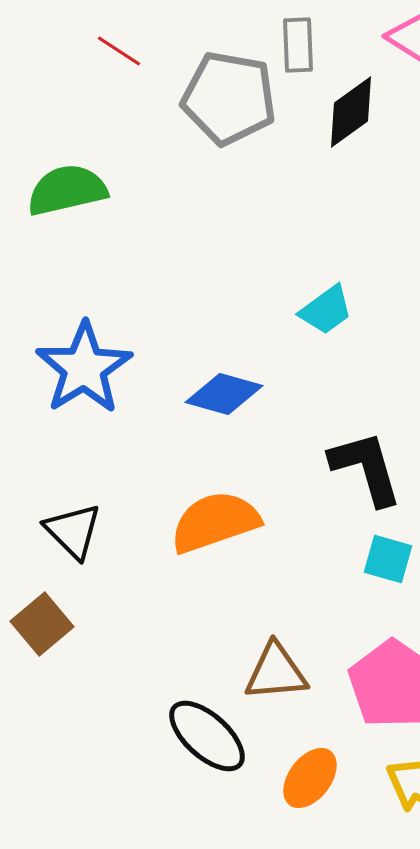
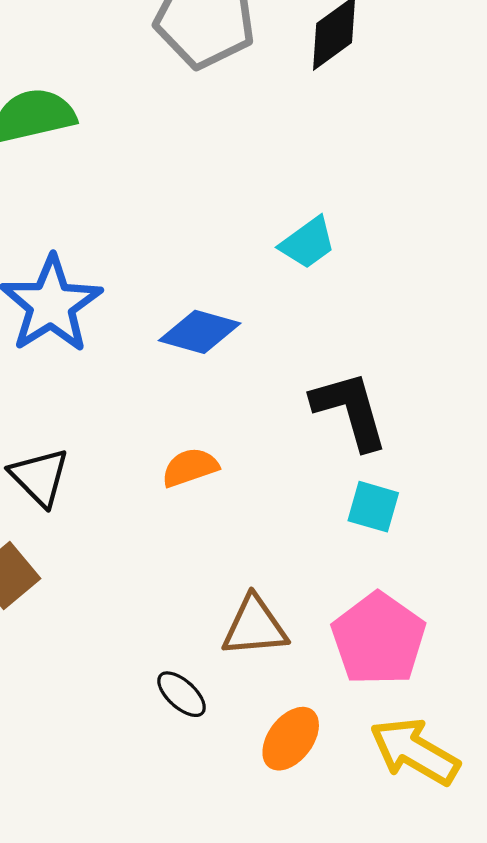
orange semicircle: (215, 522) -> (190, 467), size x0.6
black ellipse: (207, 736) -> (182, 694), size x0.6

